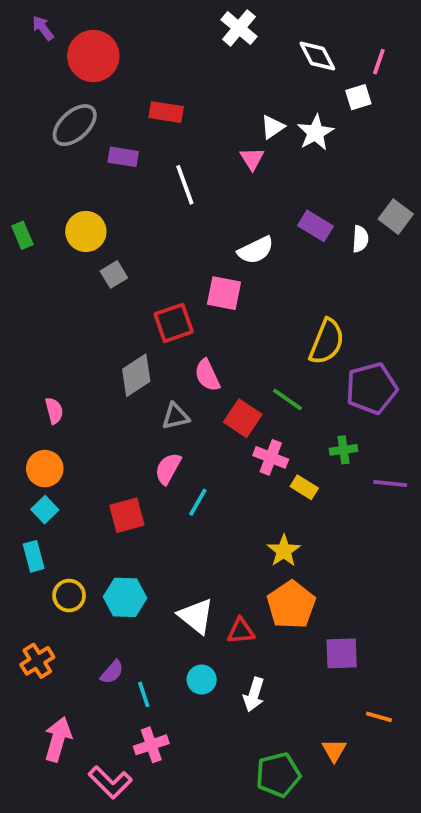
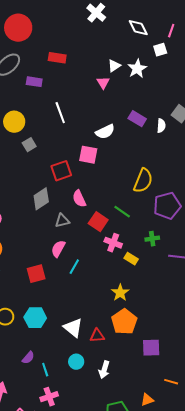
white line: (185, 185) -> (60, 113), moved
orange triangle: (334, 750) -> (147, 400), turned 40

